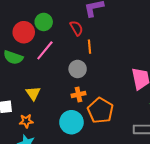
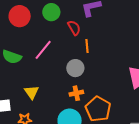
green circle: (44, 22) -> (51, 12), moved
red circle: (24, 32) -> (20, 16), moved

